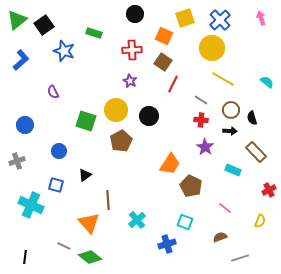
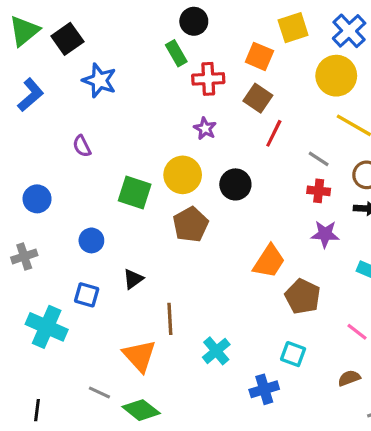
black circle: (135, 14) -> (194, 21), moved
green rectangle: (94, 33) -> (176, 53), moved, turned 42
purple star: (205, 147) -> (325, 234), turned -30

